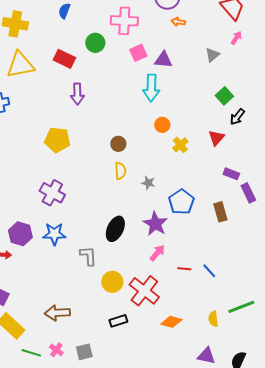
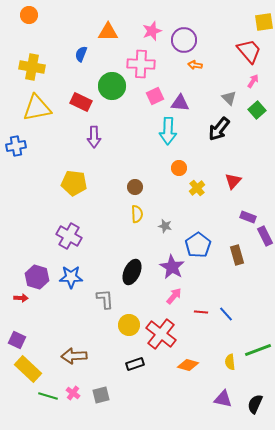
green circle: (95, 43) -> (112, 86), size x1.4
gray triangle: (212, 55) -> (229, 98), turned -35
green square: (224, 96) -> (257, 110), moved
black arrow: (237, 117) -> (219, 129), moved, size x1.4

